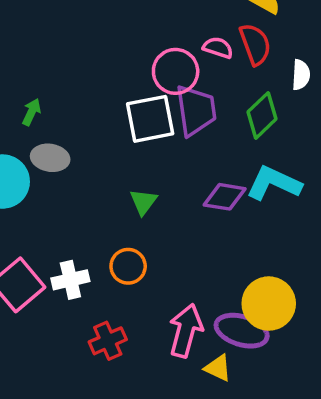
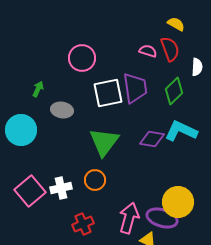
pink circle: (176, 71) -> (82, 58), moved
gray ellipse: (50, 158) -> (62, 110), moved
green triangle: (143, 202) -> (104, 142), size x1.8

